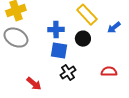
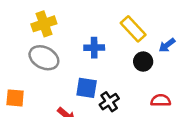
black circle: (83, 39) -> (143, 62), moved
blue square: (59, 51) -> (87, 88), moved

